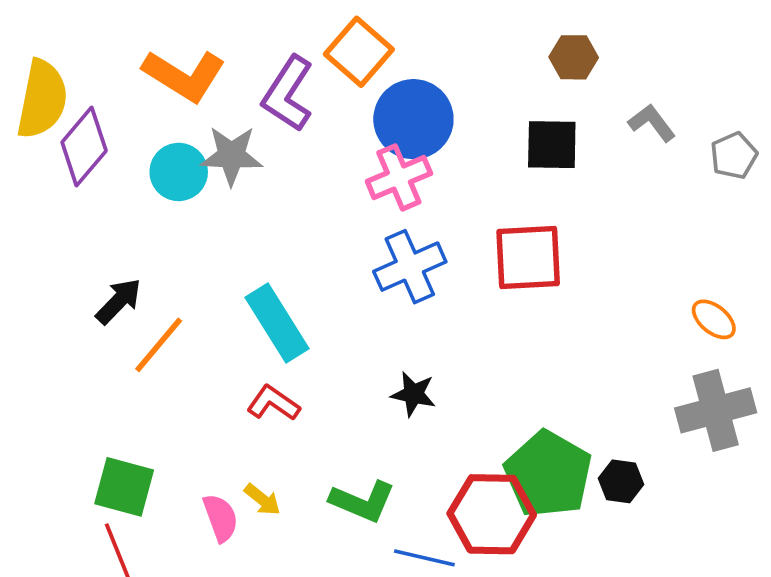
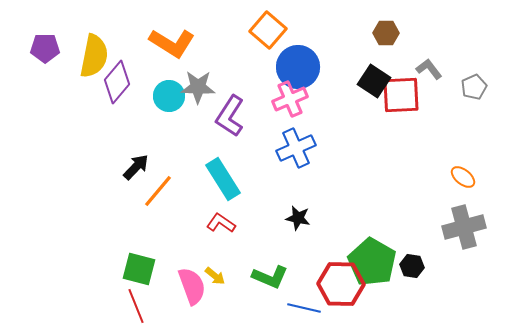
purple L-shape: (288, 94) -> (230, 116), moved
black square: (552, 145) -> (374, 81), turned 32
red square: (528, 258) -> (401, 95), moved
pink semicircle: (221, 518) -> (192, 286), size x1.4

